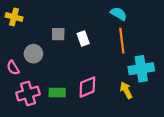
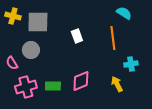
cyan semicircle: (119, 14) -> (124, 13), moved
gray square: (58, 34) -> (38, 22), moved, size x1.6
cyan cross: (141, 69) -> (131, 64), size x0.6

